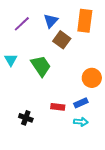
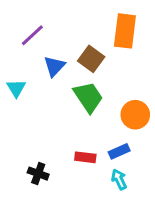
blue triangle: (51, 21) -> (54, 66), moved
green trapezoid: (41, 66) -> (88, 97), moved
cyan arrow: (81, 122) -> (119, 179), turned -120

